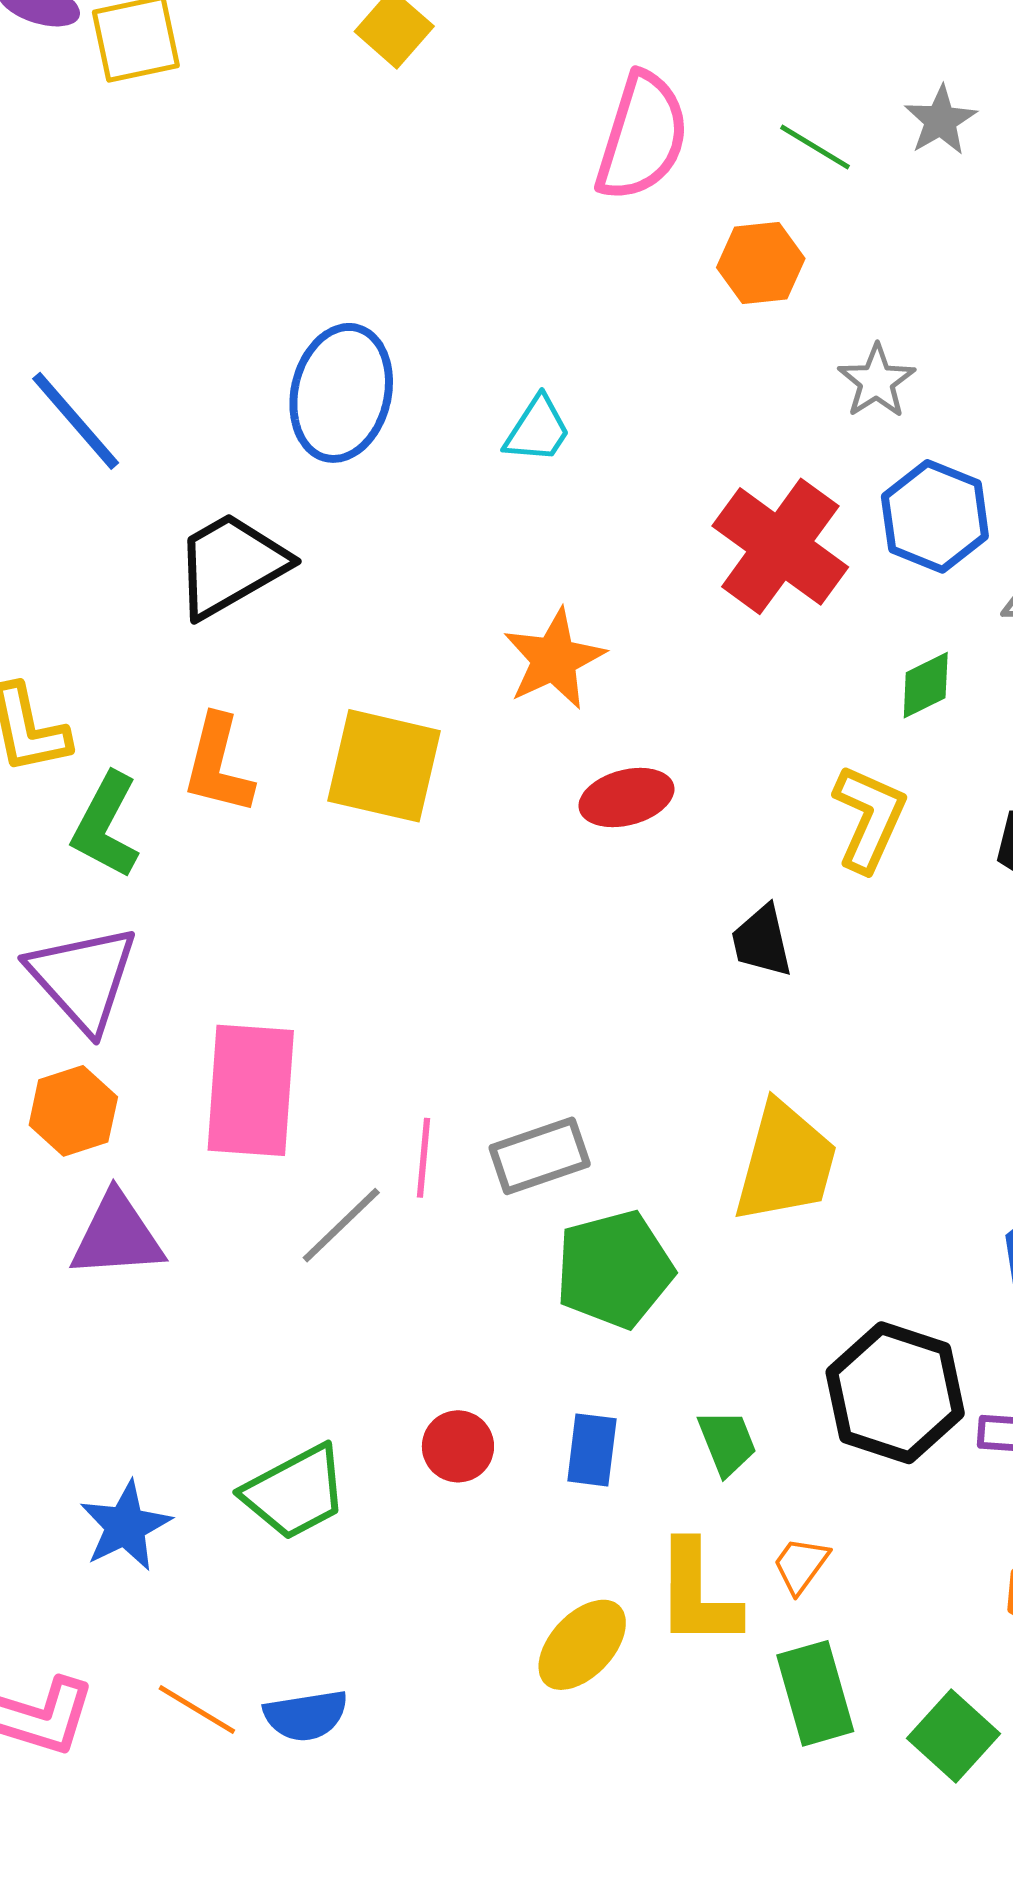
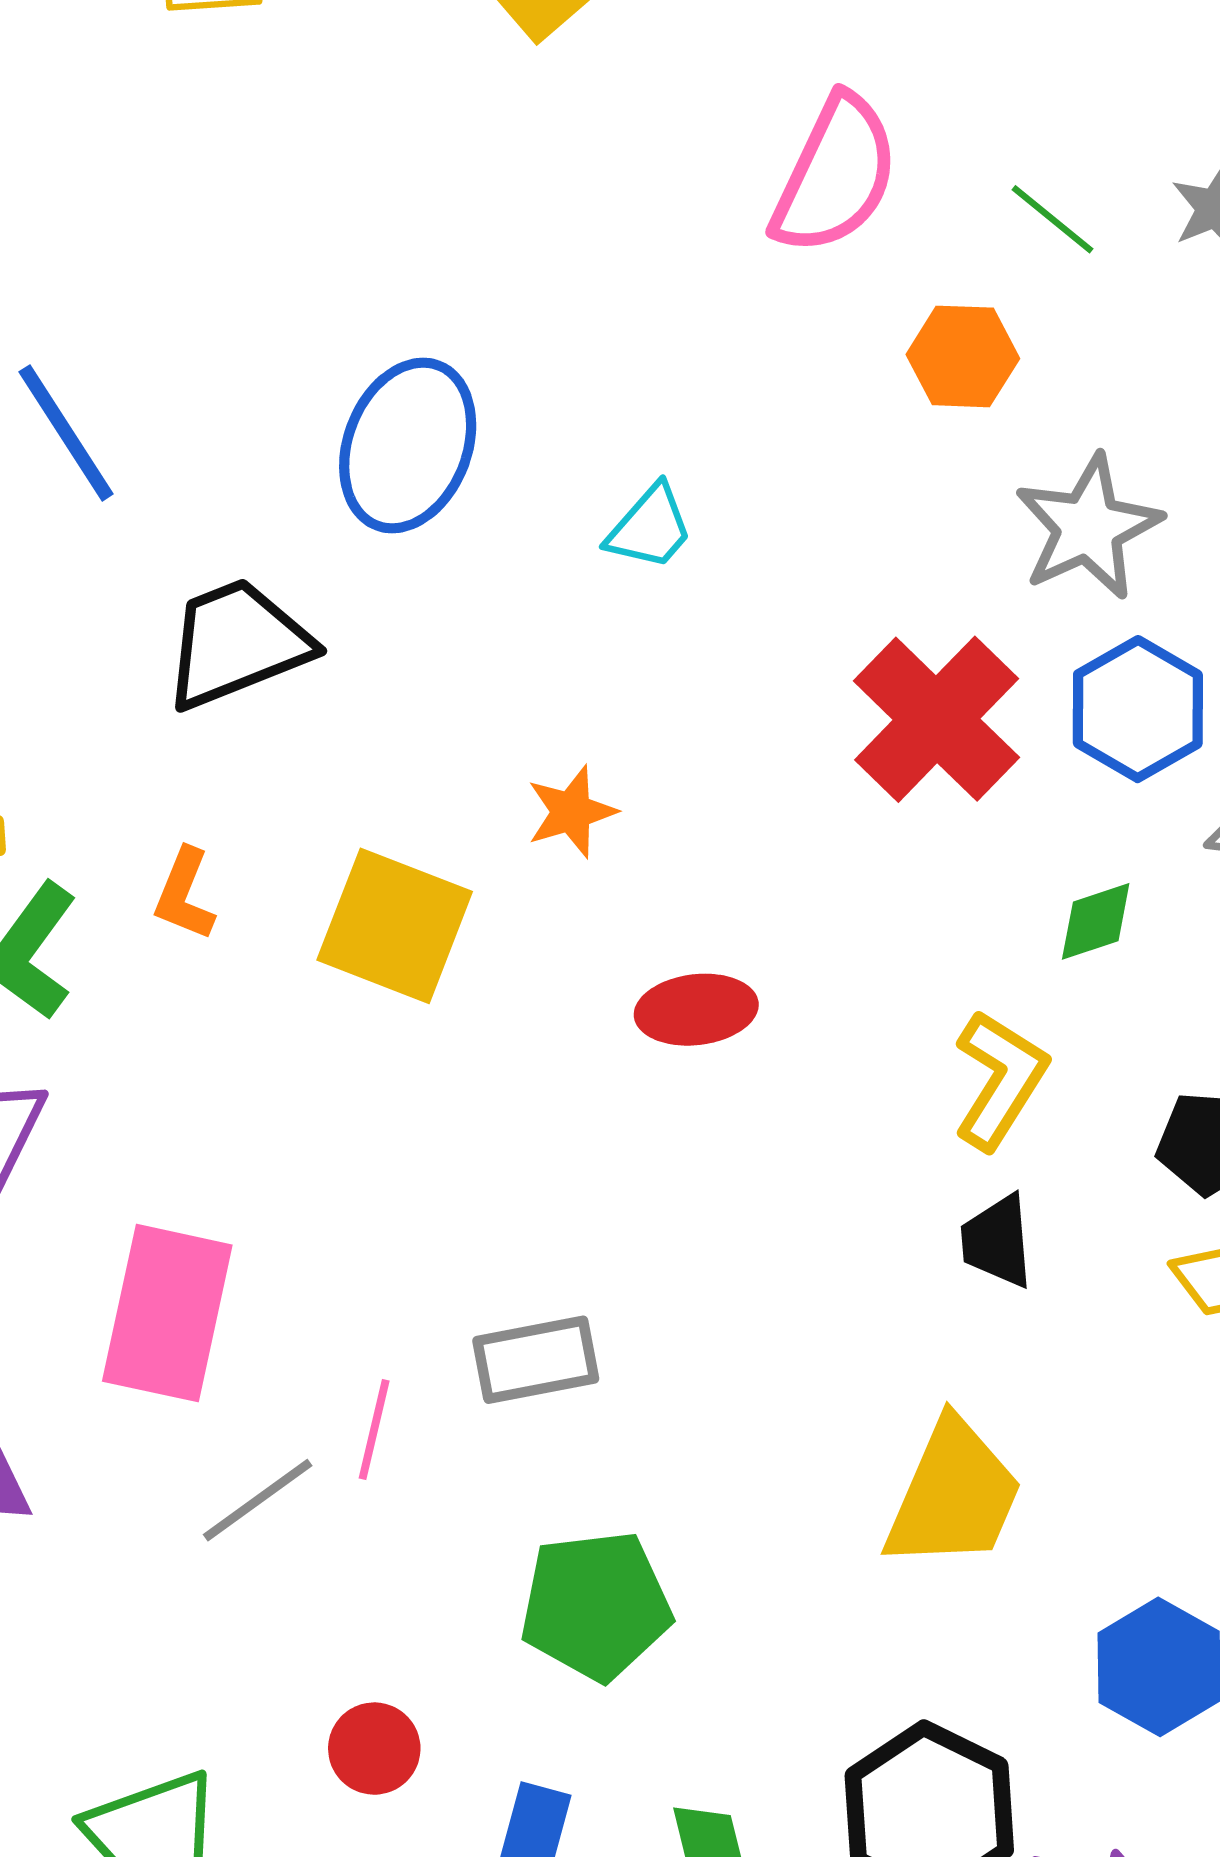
gray star: (876, 381) -> (1088, 527), size x1.5
orange star: (554, 659) -> (571, 812), moved, size x0.7
orange L-shape: (218, 765) -> (185, 894), size x0.7
black trapezoid: (762, 941) -> (997, 1241), moved
gray rectangle: (540, 1156) -> (536, 1360), moved
yellow trapezoid: (785, 1163) -> (954, 1495), moved
red circle: (458, 1446) -> (374, 1749), moved

